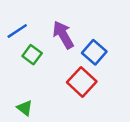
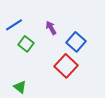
purple arrow: (63, 35) -> (51, 28), size x0.6

